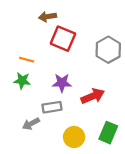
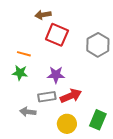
red arrow: (93, 96) -> (71, 96), moved
gray arrow: (31, 124) -> (28, 112), turned 35

